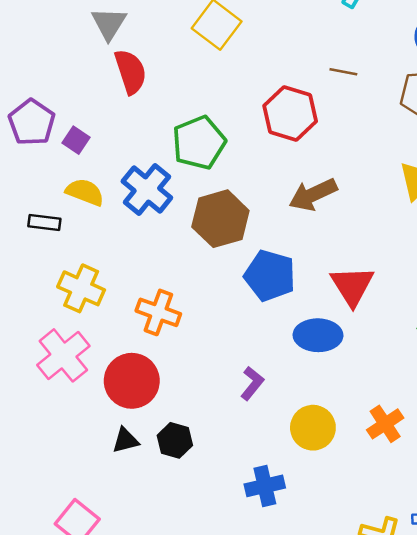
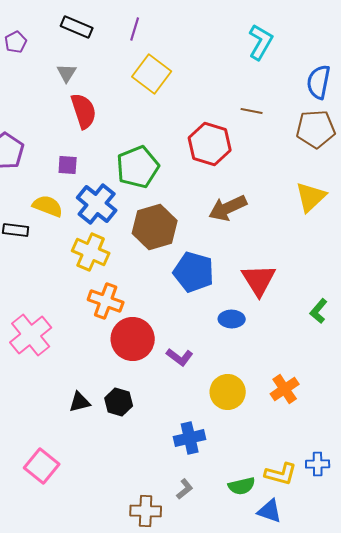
gray triangle: (109, 24) -> (67, 73), size x0.7
purple square: (76, 140) -> (68, 165), moved, turned -30
yellow cross: (81, 288) -> (91, 252), moved
blue ellipse: (318, 335) -> (232, 319), size x0.7
red circle: (132, 381) -> (133, 339), moved
purple L-shape: (252, 383) -> (180, 357), turned 88

